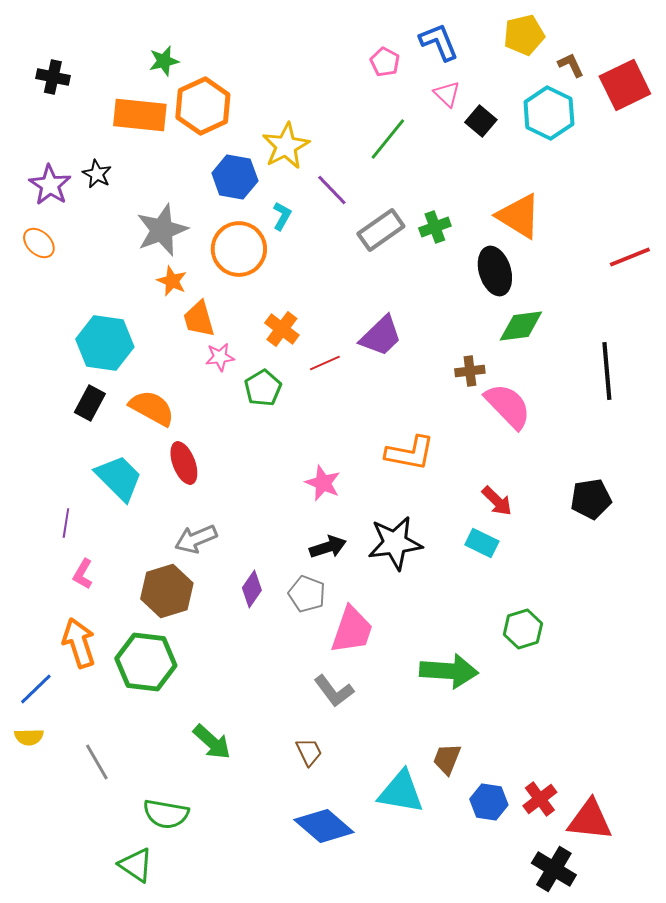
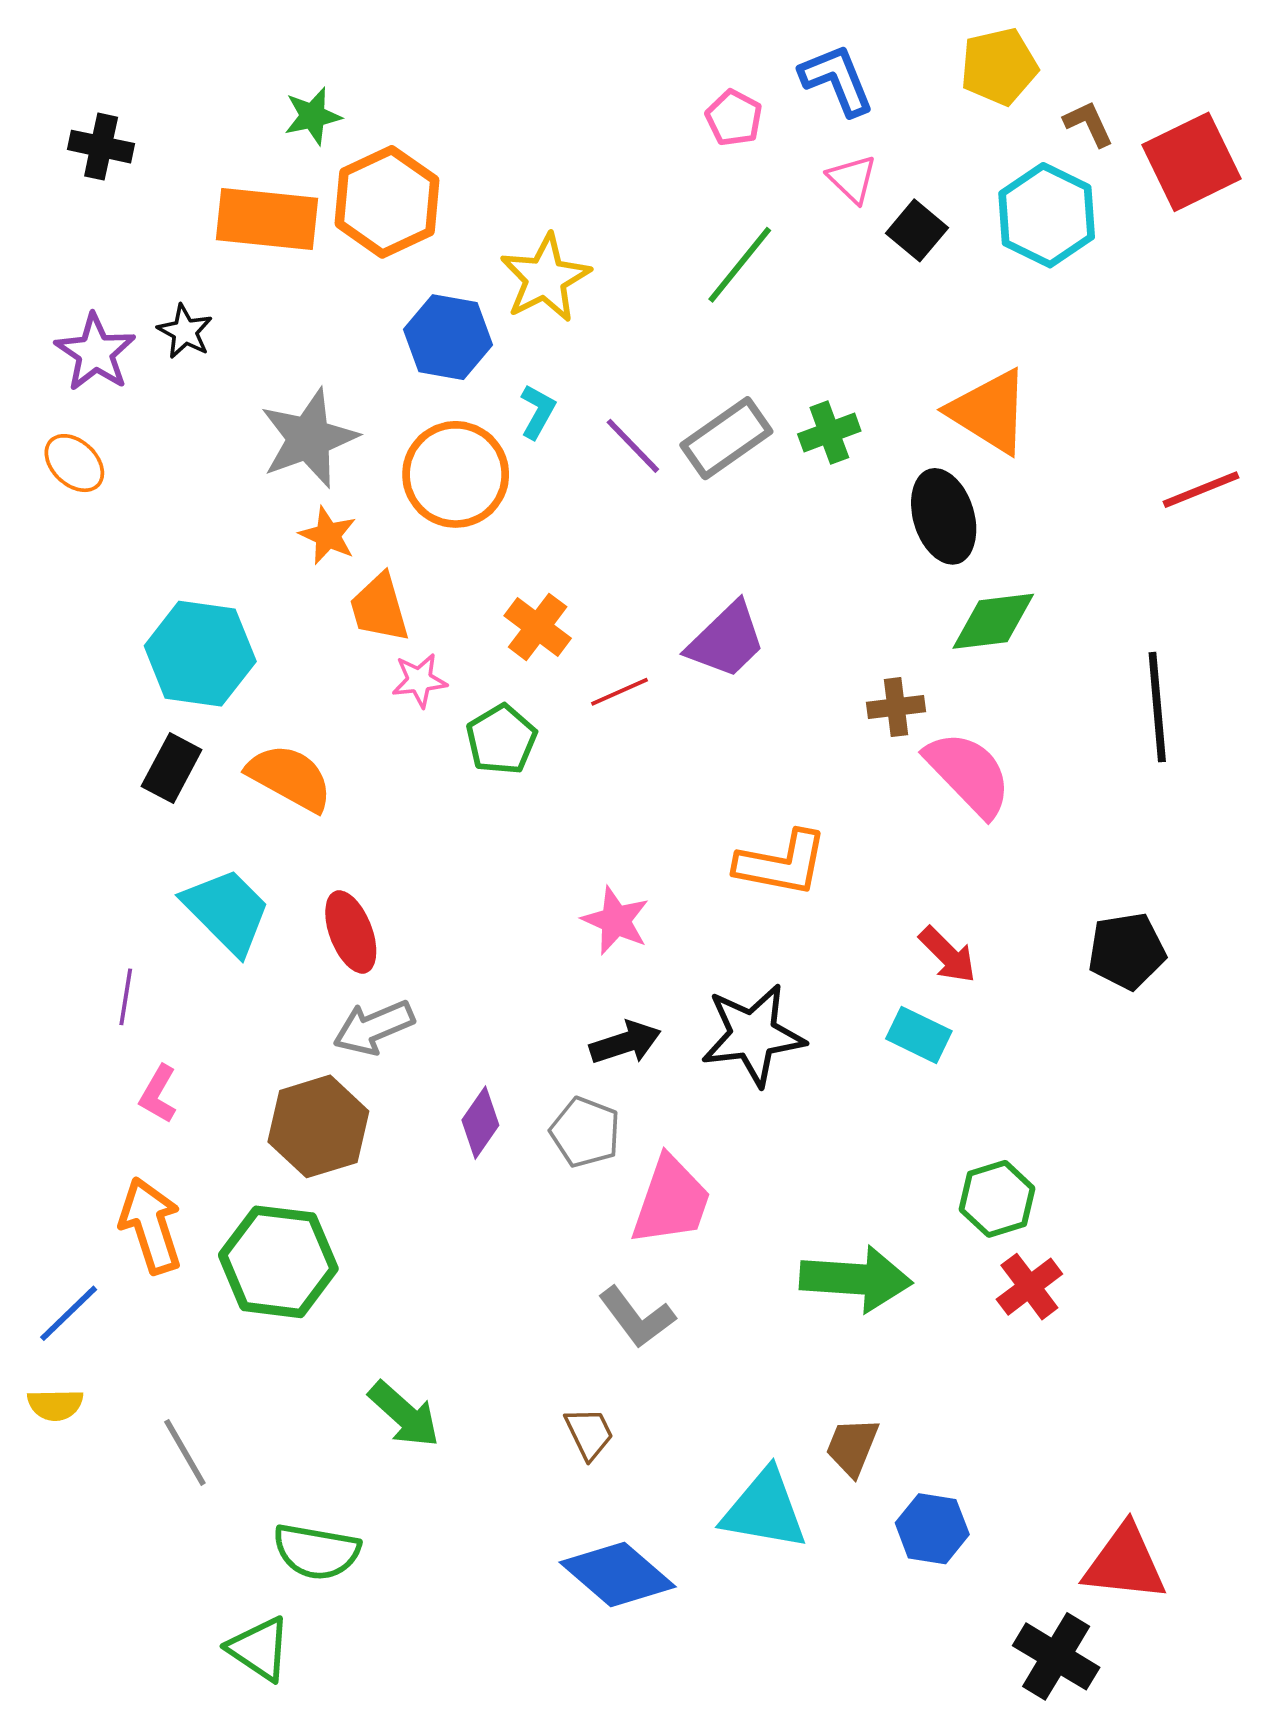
purple line: (332, 190) -> (633, 446), moved
red ellipse: (184, 463) -> (351, 932), moved
red cross: (540, 799) -> (1029, 1287), moved

